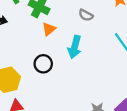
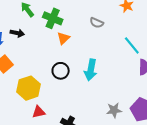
cyan arrow: (75, 47) -> (91, 70), moved

